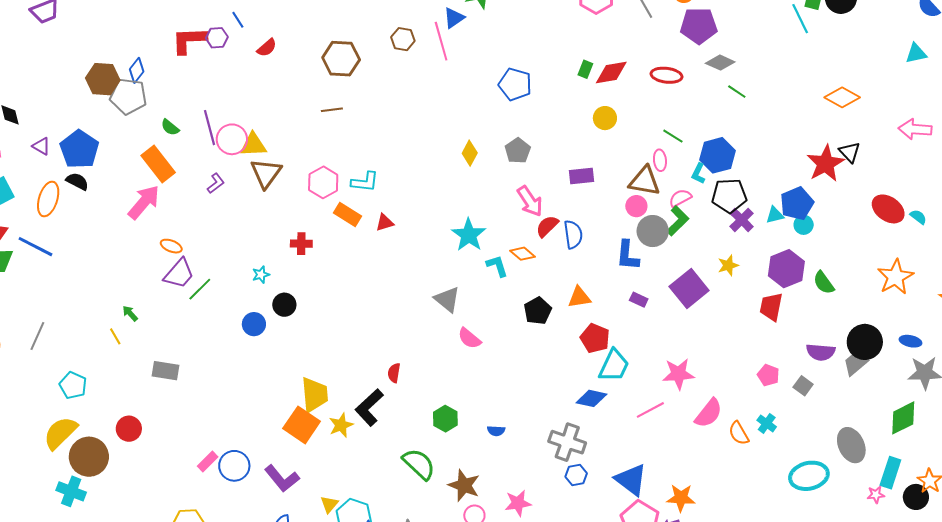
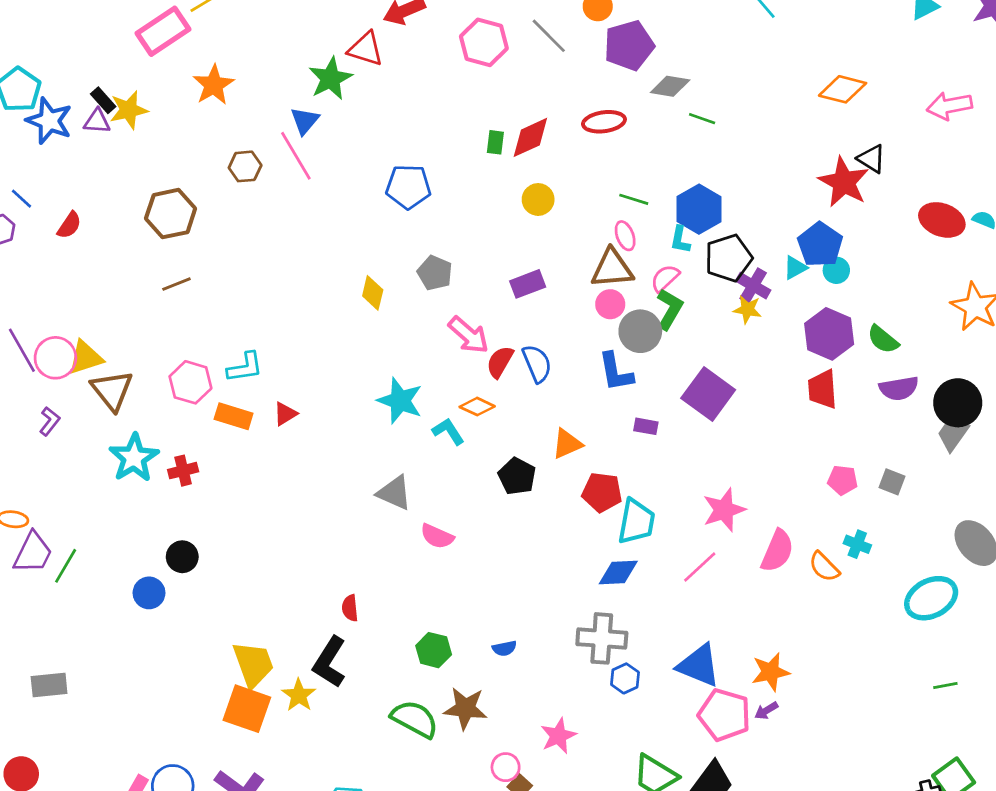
yellow star: (728, 265) -> (747, 309), moved, turned -30
cyan star: (261, 275) -> (134, 458), moved, size x2.0
purple semicircle: (821, 352) -> (899, 388), moved
brown star: (464, 485) -> (465, 708), moved

